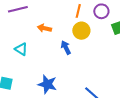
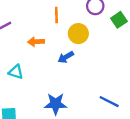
orange line: (78, 11) -> (56, 15), moved
blue arrow: (66, 48) -> (66, 57), turned -80

